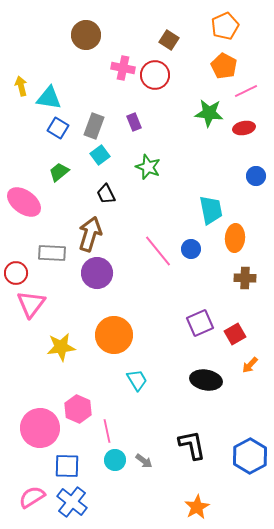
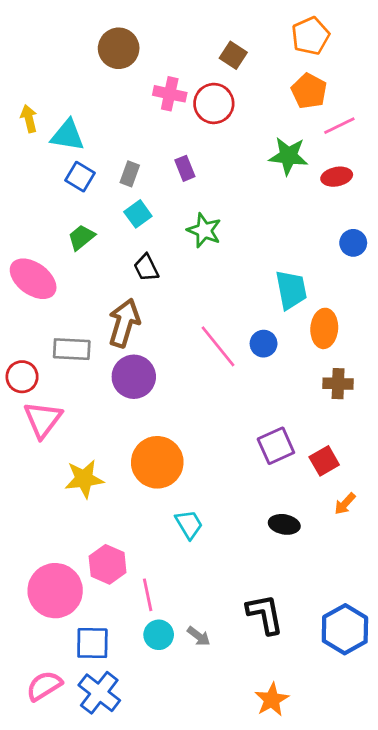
gray rectangle: (94, 126) -> (130, 174), size x0.7
black ellipse: (206, 380) -> (284, 524), size x0.7

